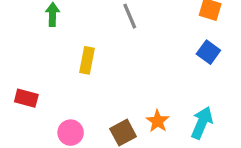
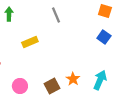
yellow rectangle: (87, 60) -> (30, 42), turned 56

